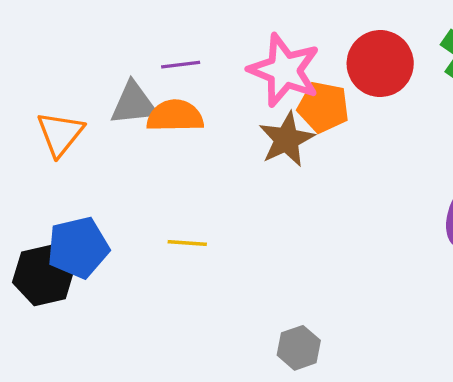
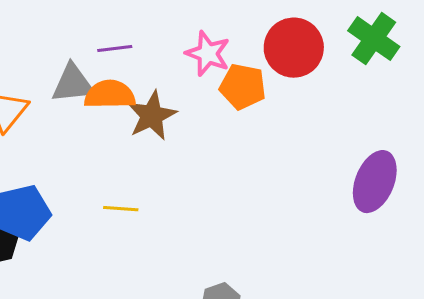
pink star: (284, 70) -> (208, 54), size x0.7
brown star: (286, 139) -> (152, 116), moved

